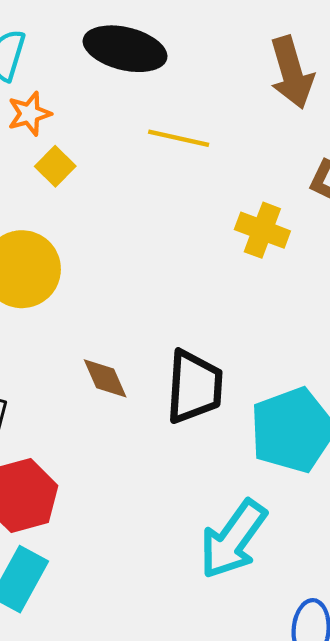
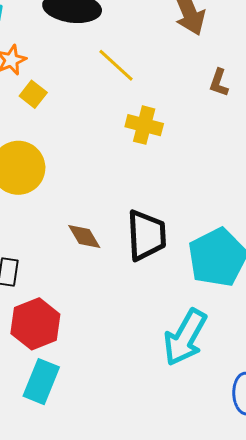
yellow line: (179, 138) -> (116, 65), turned 36
yellow cross: (262, 230) -> (144, 125), moved

